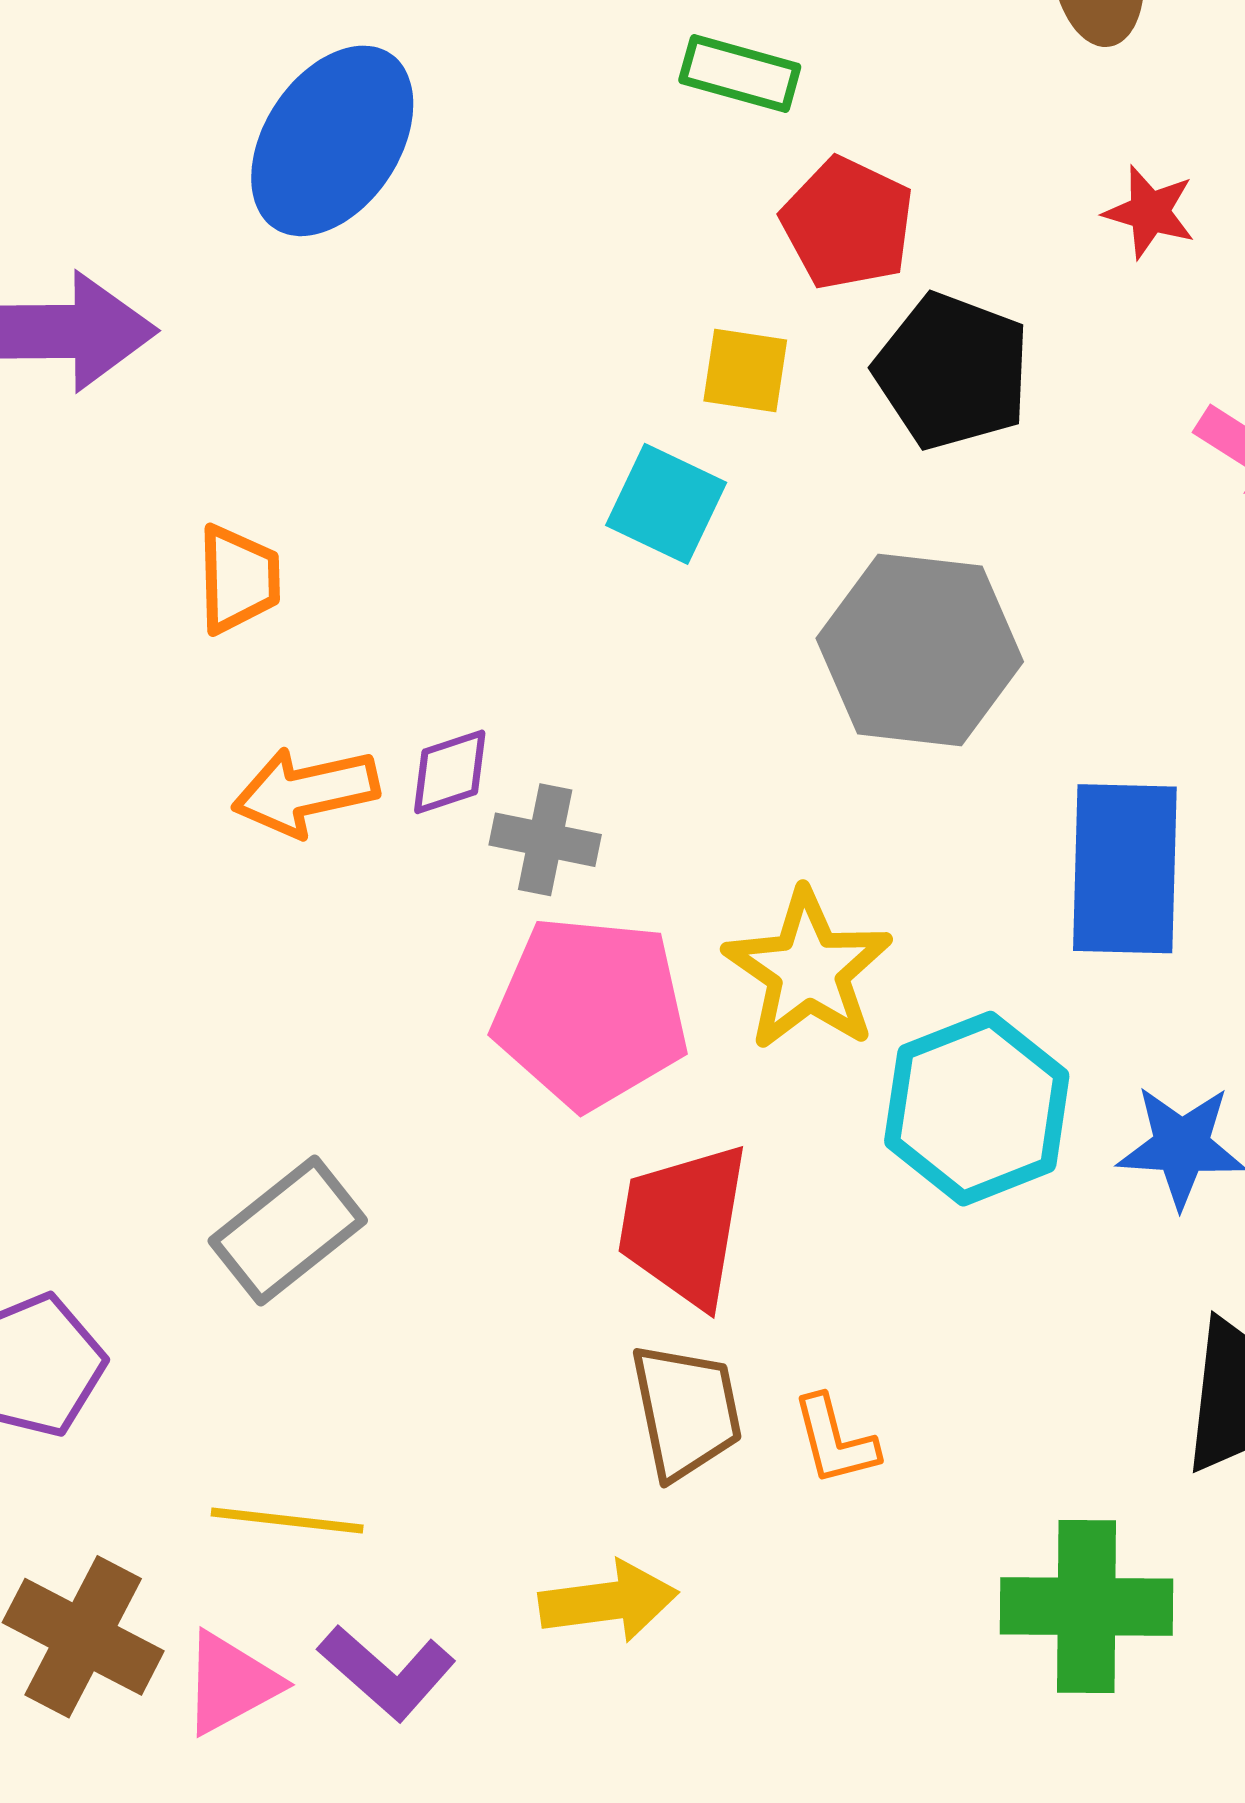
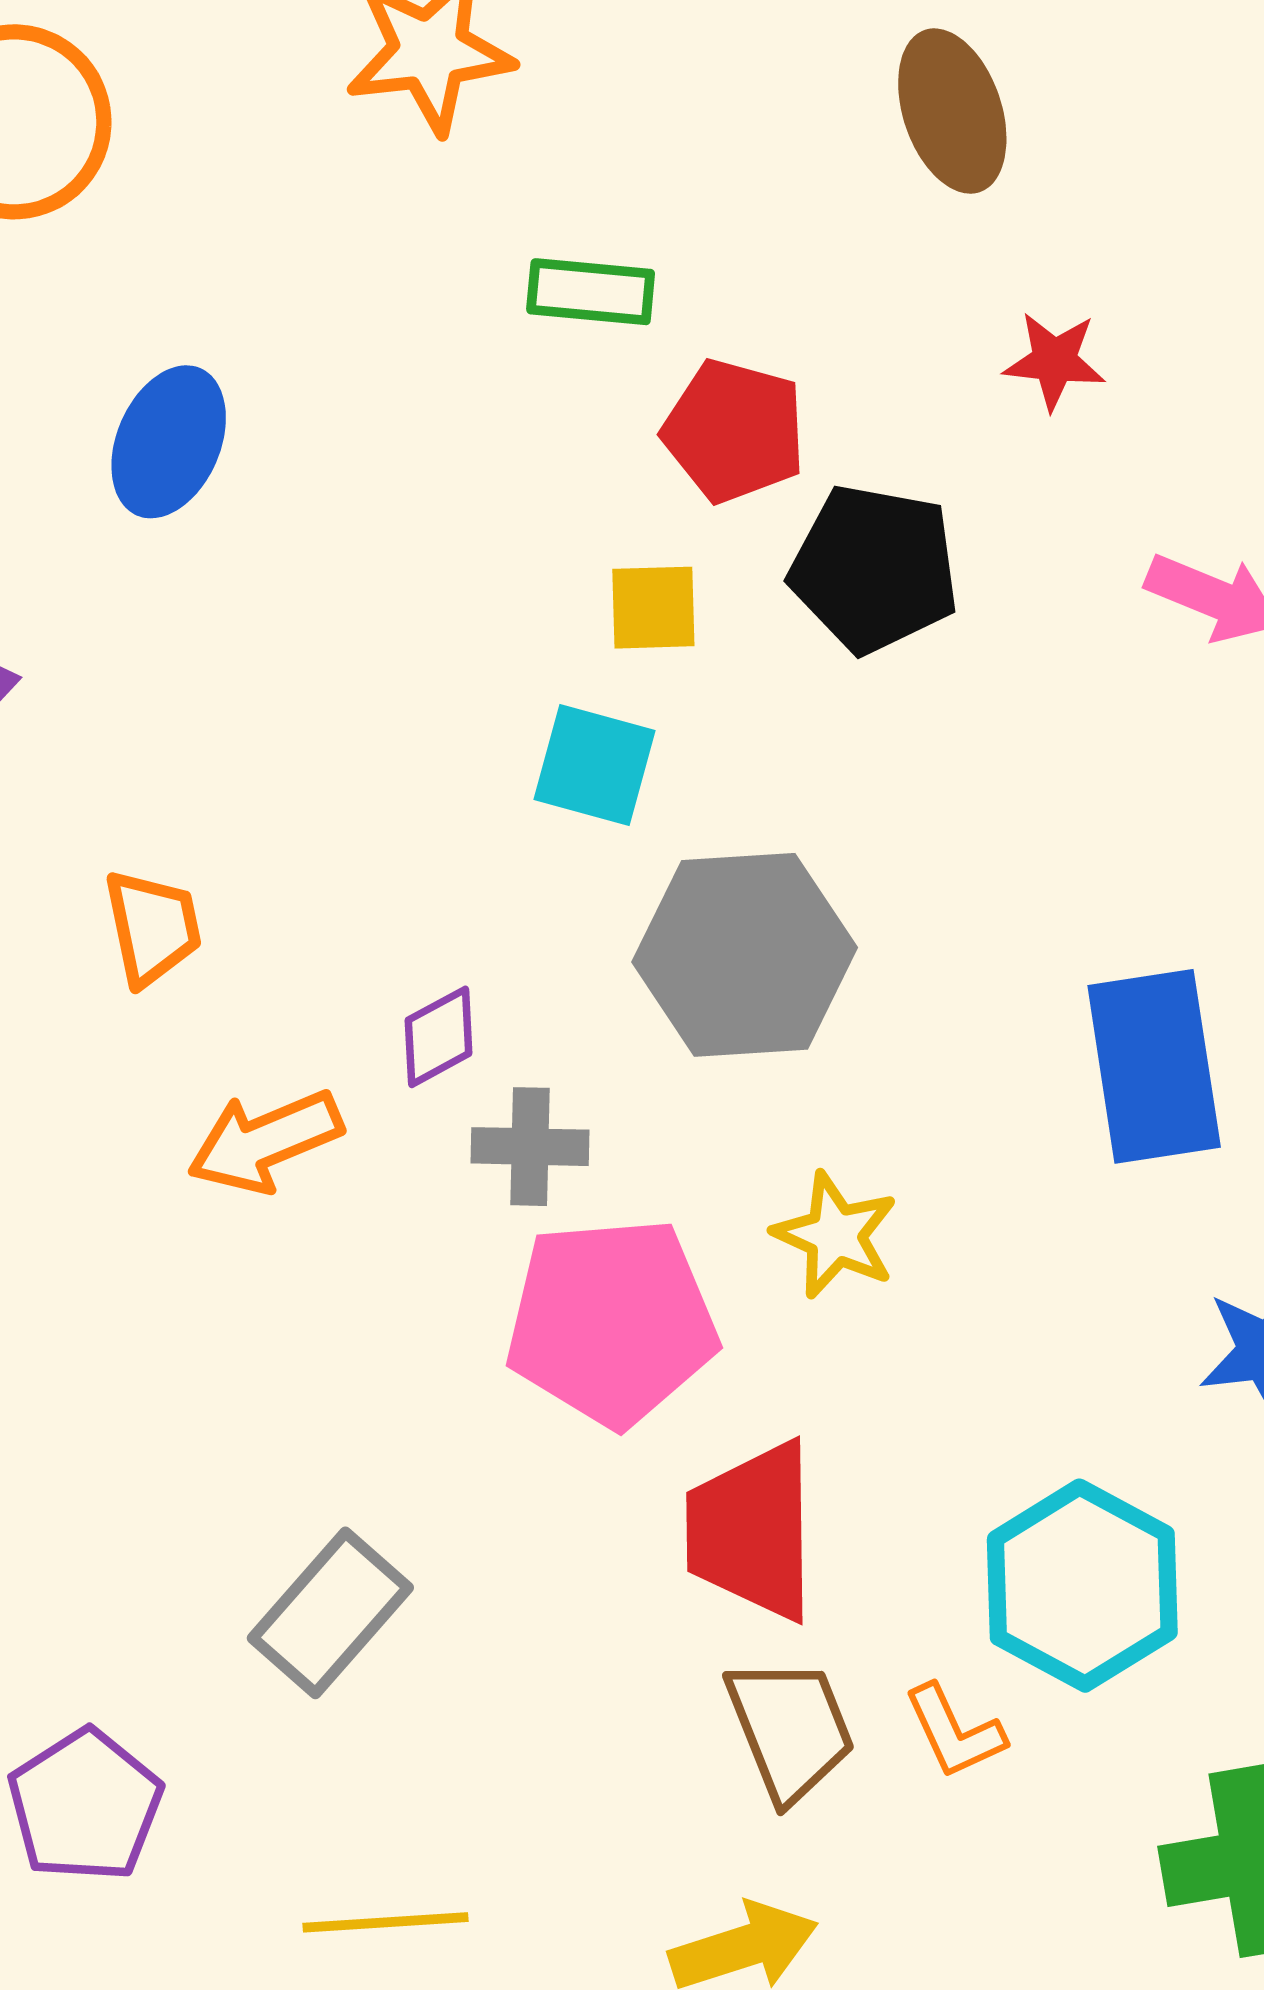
blue ellipse: (332, 141) -> (169, 442), size x0.7
gray hexagon: (920, 650) -> (745, 955), moved
purple diamond: (450, 772) -> (439, 1037), moved
yellow star: (808, 970) -> (835, 1235), size x0.7
cyan hexagon: (977, 1109) -> (1082, 1586), moved

